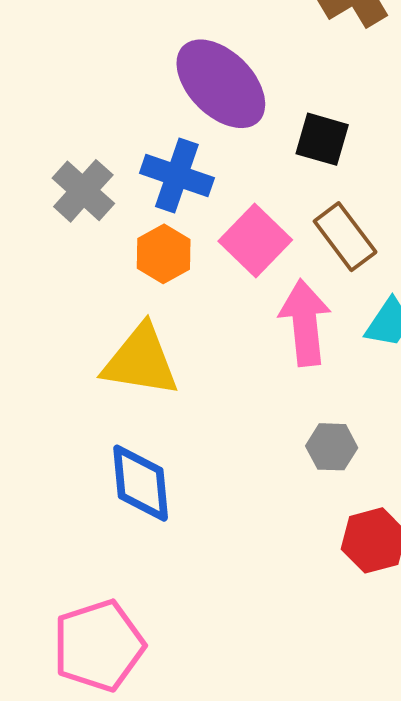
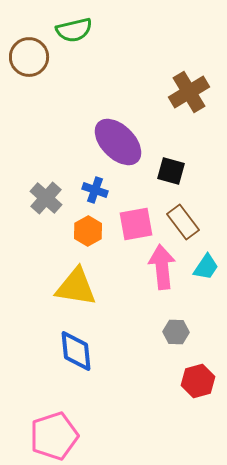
blue cross: (177, 175) -> (95, 190), size x0.7
pink square: (255, 240) -> (136, 224), turned 36

